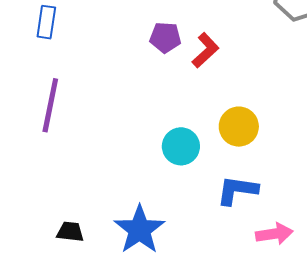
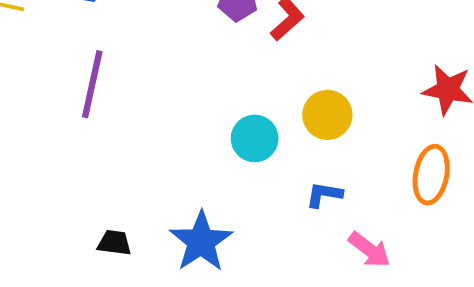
blue L-shape: (237, 190) -> (324, 195), size x0.7
pink arrow: (274, 234) -> (369, 250), turned 45

